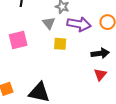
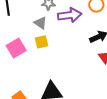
yellow square: (60, 44) -> (41, 42), moved

